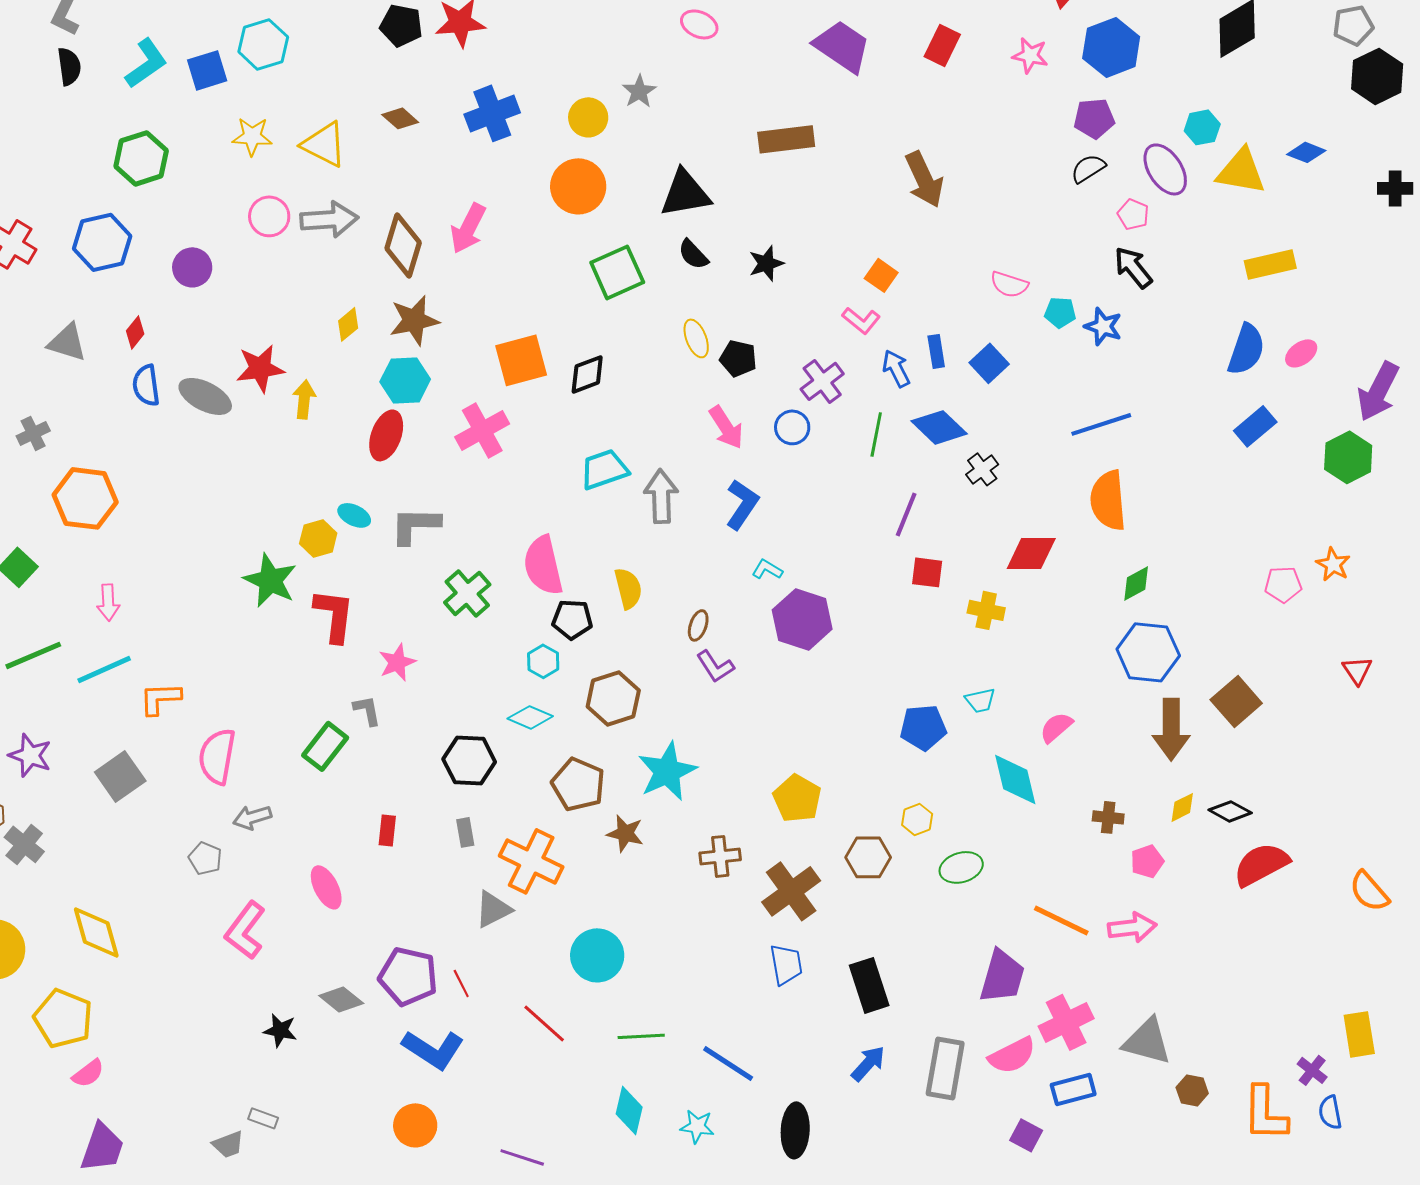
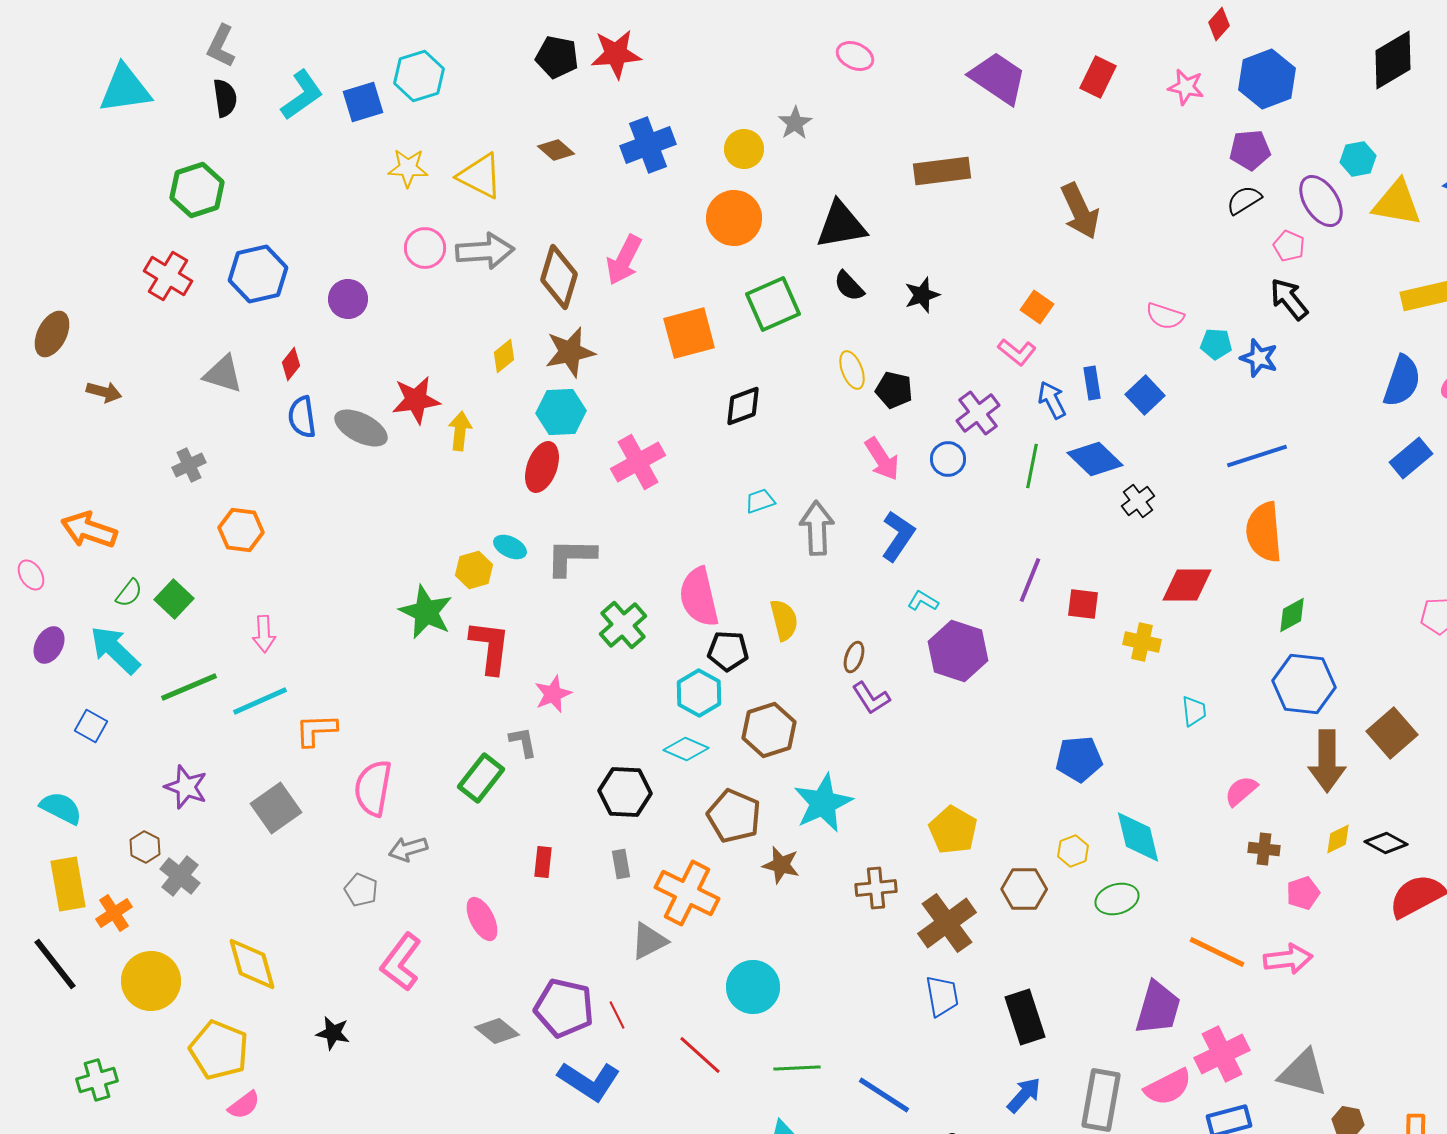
green hexagon: (141, 158) -> (197, 190), moved
orange square: (521, 360) -> (689, 333), moved
cyan trapezoid: (604, 469) -> (760, 501), size x0.6
orange hexagon: (85, 498) -> (241, 530), size x0.7
purple line: (906, 514) -> (1030, 580), moved
cyan hexagon: (543, 661) -> (699, 693), size x1.4
cyan trapezoid: (980, 700) -> (1194, 711), moved, turned -84
pink semicircle: (1056, 727) -> (1241, 791), moved
cyan diamond: (1015, 779) -> (1138, 837), moved
black star: (280, 1030) -> (333, 1033), moved

